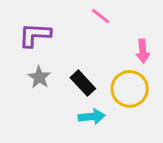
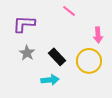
cyan arrow: (92, 117) -> (50, 80), moved

